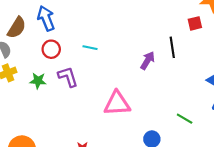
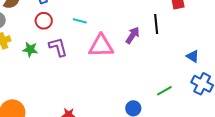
pink triangle: (117, 103) -> (101, 46), moved
green line: (185, 119) -> (164, 91), turned -63

